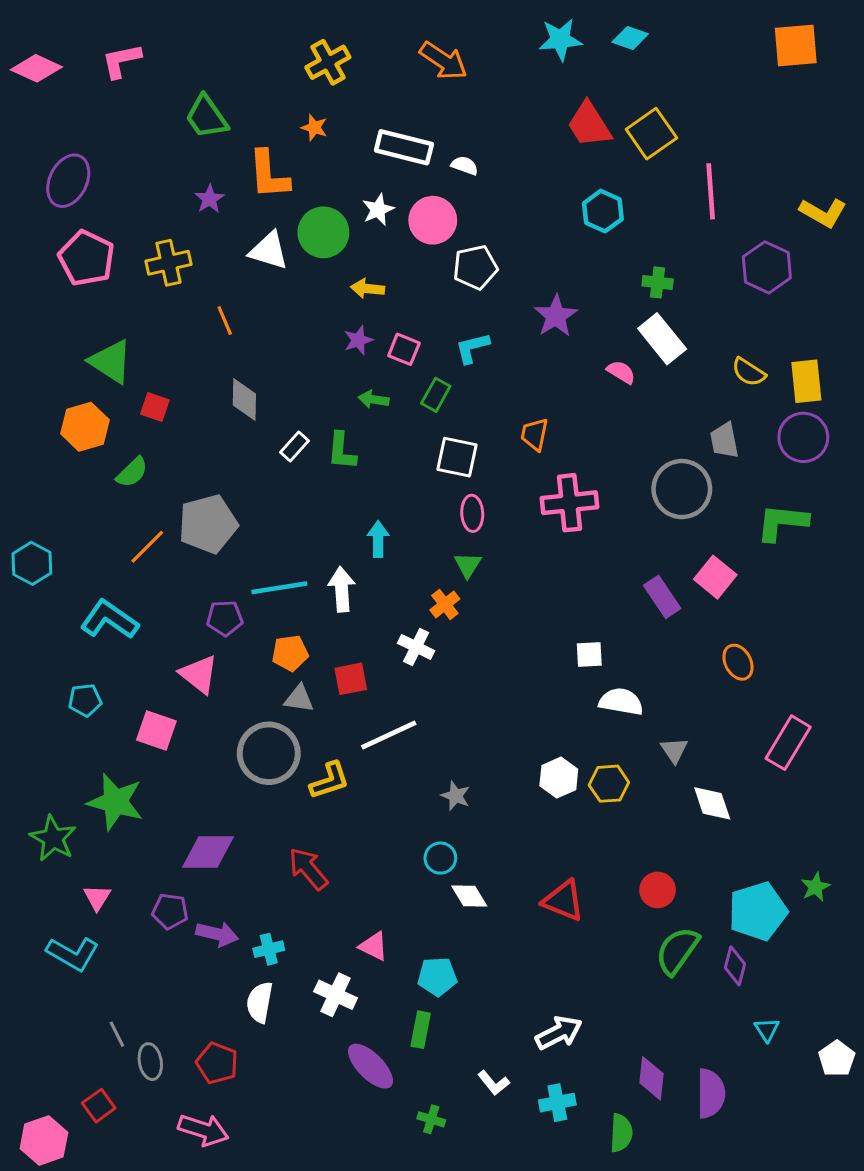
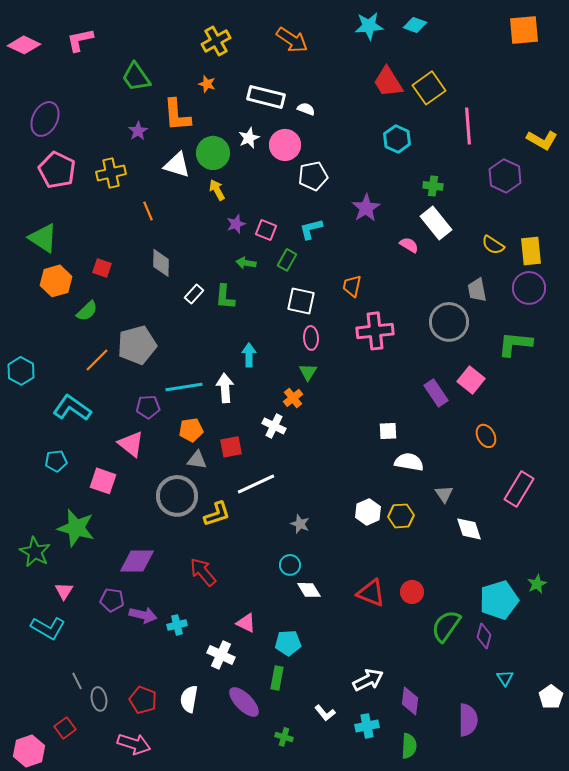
yellow arrow: (367, 289) -> (217, 190), moved, turned 55
green triangle: (111, 361) -> (43, 238), moved
red circle: (658, 890) -> (412, 592), moved
white semicircle: (260, 1002) -> (189, 699), moved
purple diamond: (651, 1078) -> (410, 701), moved

